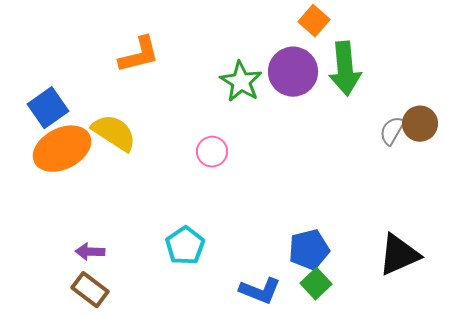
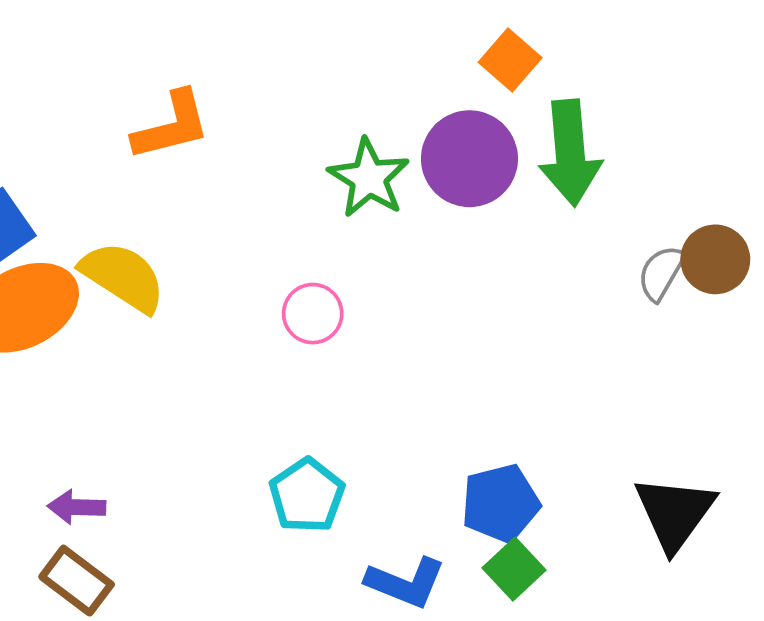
cyan pentagon: (185, 246) -> (307, 495), moved
black triangle: (399, 255) -> (675, 513), turned -30

